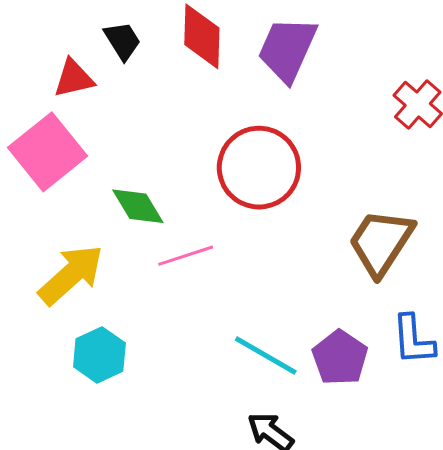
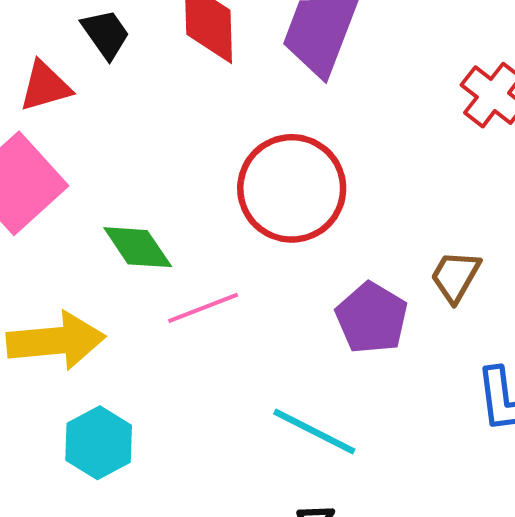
brown trapezoid: (381, 242) -> (455, 276), size x0.6
yellow arrow: (71, 275) -> (56, 341), turned 40
purple pentagon: (340, 358) -> (372, 318), moved

